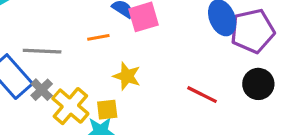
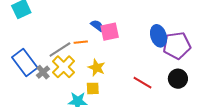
gray line: (42, 51) -> (60, 49), moved, turned -40
yellow cross: (70, 106) -> (64, 67), moved
yellow square: (107, 110) -> (93, 88), moved

